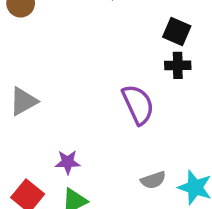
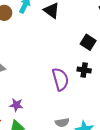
black cross: (178, 65) -> (84, 70), moved

